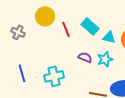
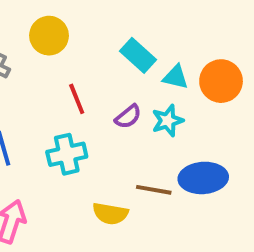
red line: (66, 29) -> (77, 99), moved
purple semicircle: (85, 57) -> (128, 117), turned 120

